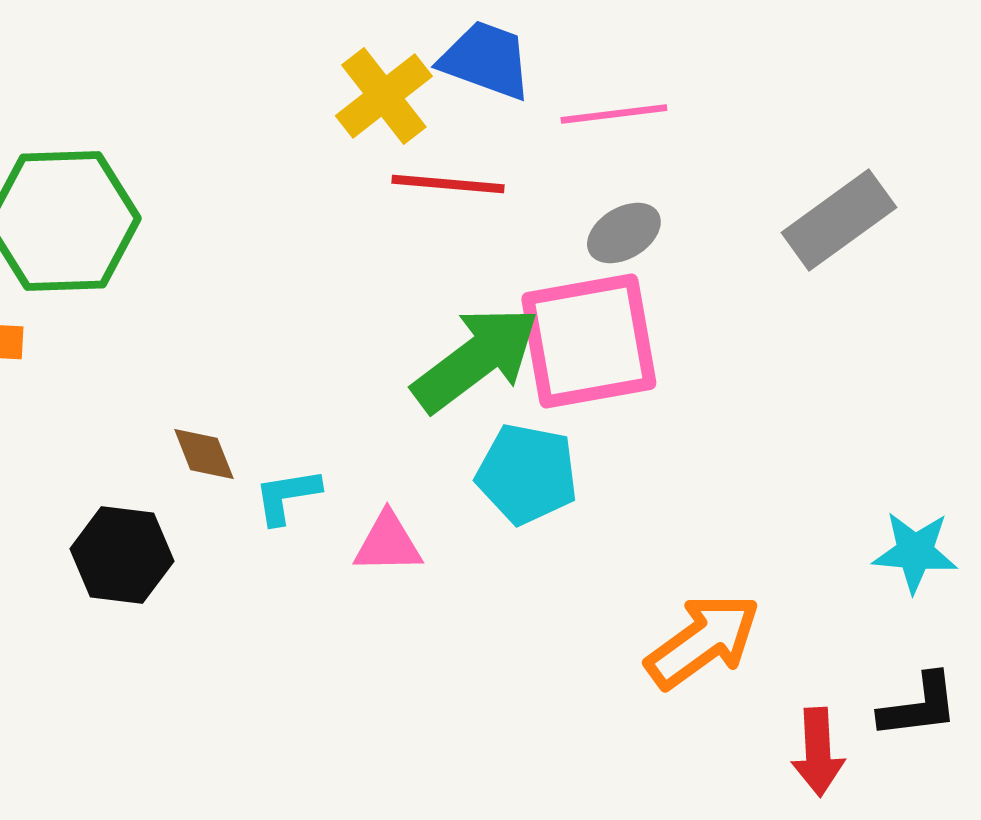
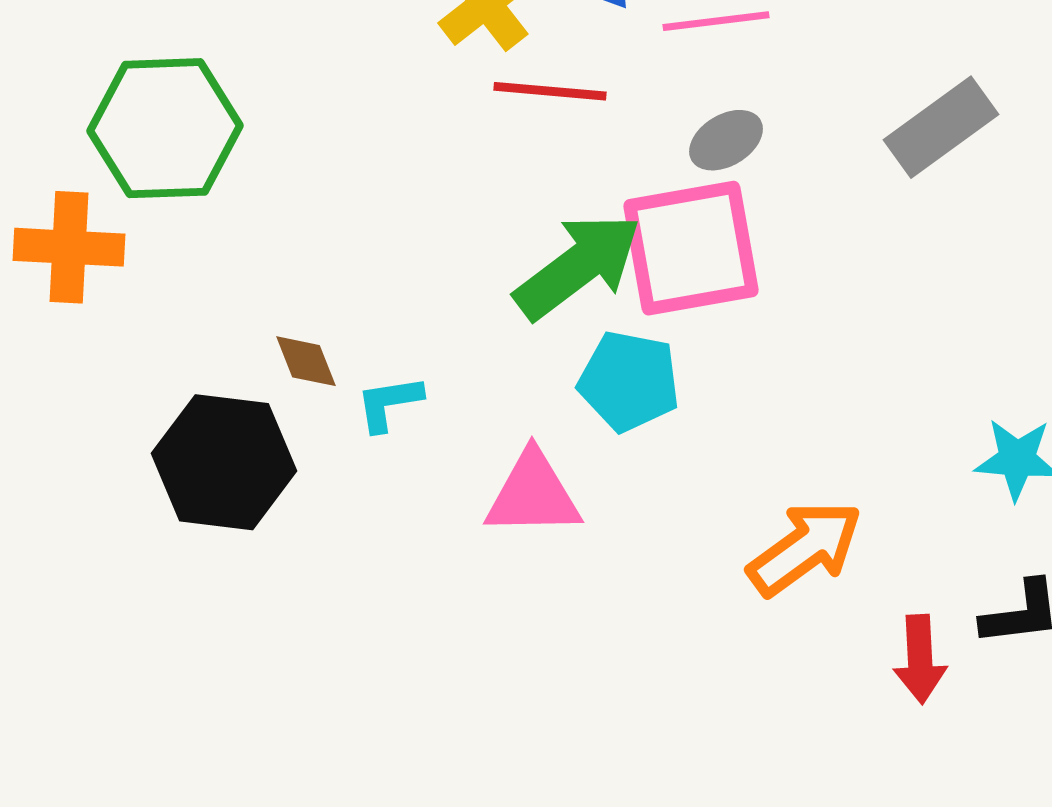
pink triangle: (388, 543) -> (533, 494), moved, size x1.4
black hexagon: (122, 555) -> (224, 462), size x1.4

